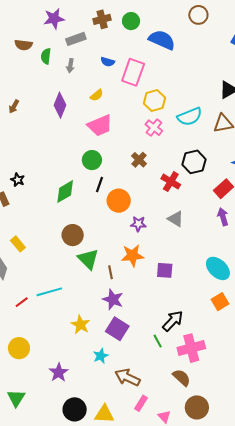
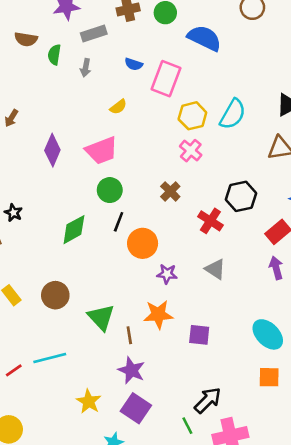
purple diamond: (60, 105) -> (52, 150), moved
cyan semicircle: (190, 117) -> (233, 114), moved, turned -40
pink trapezoid: (100, 125) -> (102, 151), moved
brown circle: (73, 235) -> (55, 295), moved
orange square: (220, 302) -> (269, 377), turned 30

